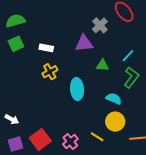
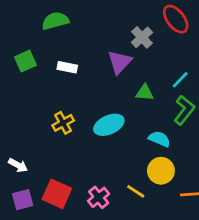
green semicircle: (15, 21) -> (55, 21), moved
purple triangle: (84, 43) -> (120, 62), turned -42
yellow cross: (50, 72) -> (63, 123), moved
cyan ellipse: (77, 89) -> (109, 125), turned 70
red square: (40, 139) -> (57, 194), turned -30

